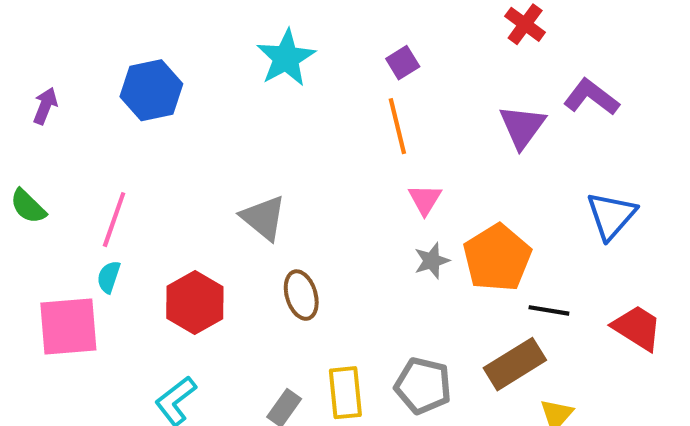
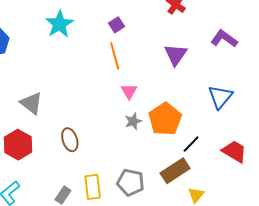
purple L-shape: (591, 97) -> (224, 39), moved
gray triangle: (263, 218) -> (31, 103), moved
black line: (549, 310) -> (191, 144), turned -54

